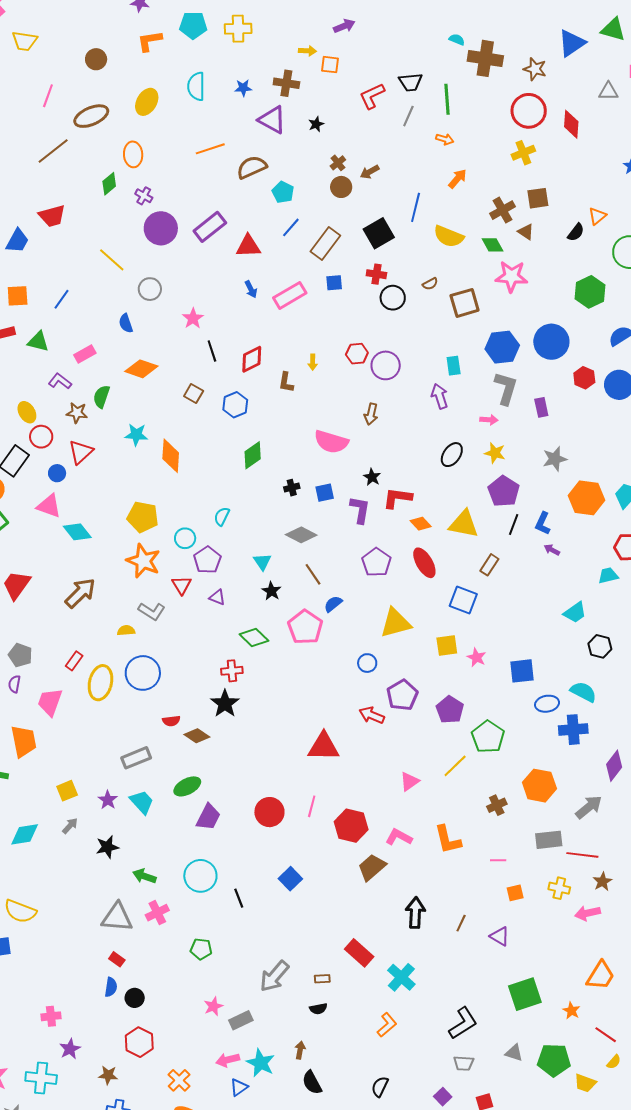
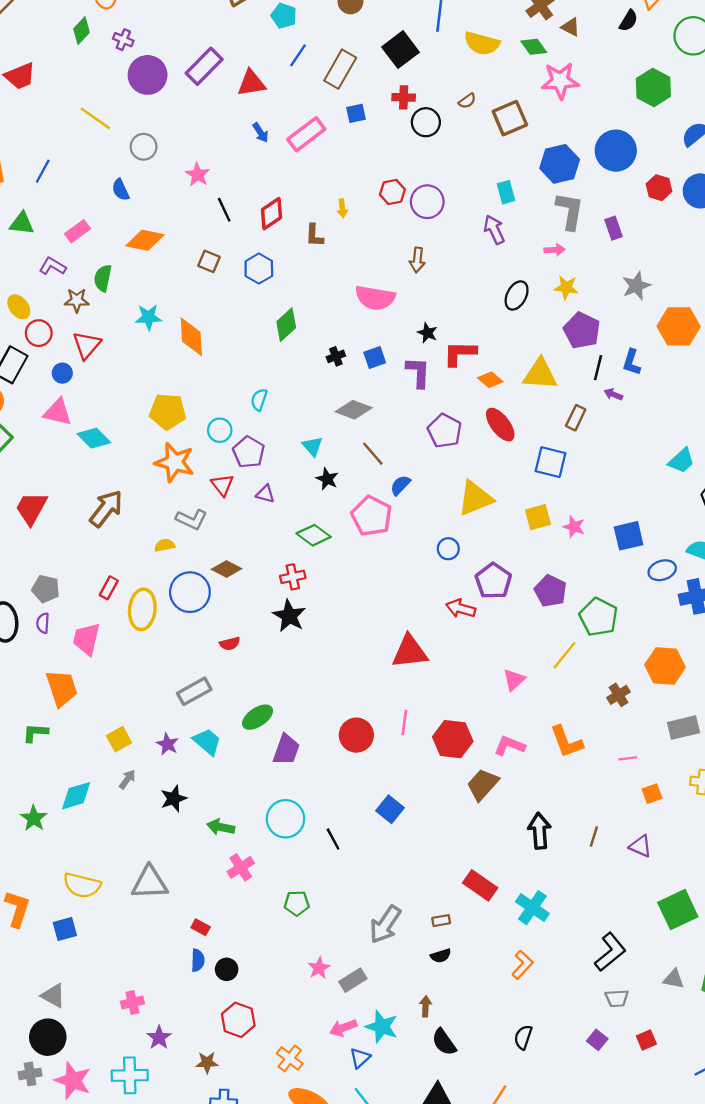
purple arrow: (552, 550) -> (613, 394), moved
brown diamond: (197, 736) -> (226, 569), moved
gray triangle: (117, 917) -> (150, 883), moved

